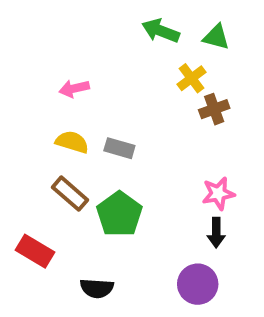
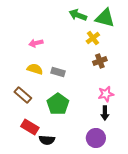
green triangle: (216, 37) -> (105, 18), size x1.5
brown cross: (214, 109) -> (100, 61), moved
brown rectangle: (70, 194) -> (23, 95), moved
red rectangle: (35, 251) -> (30, 127), moved

